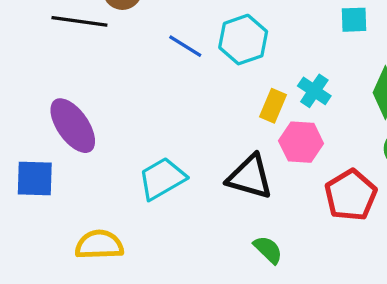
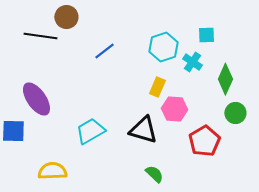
cyan hexagon: (243, 40) -> (163, 47), moved
blue line: (185, 46) -> (104, 51), turned -70
cyan cross: (314, 91) -> (192, 62), moved

